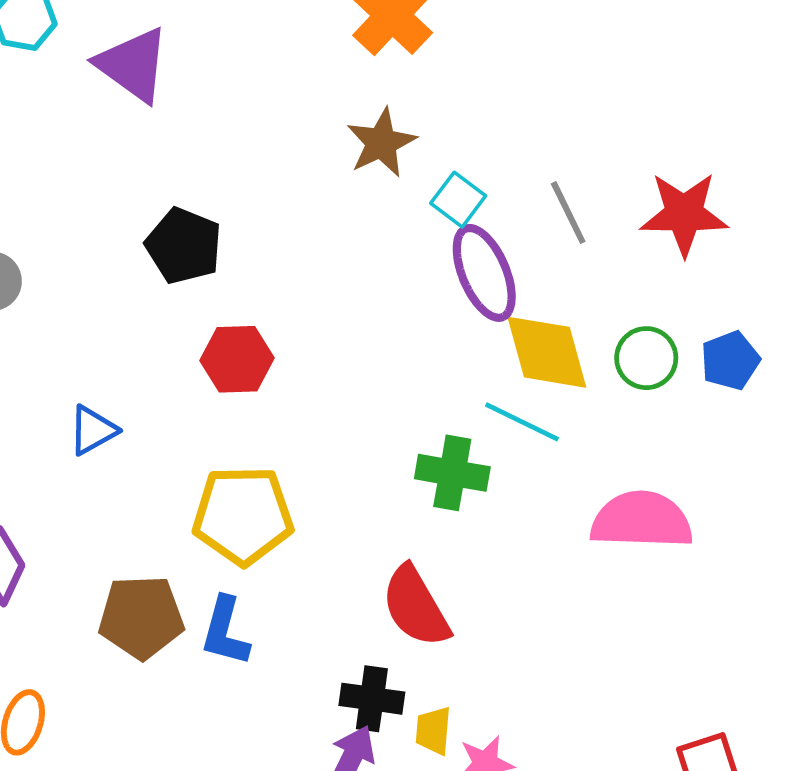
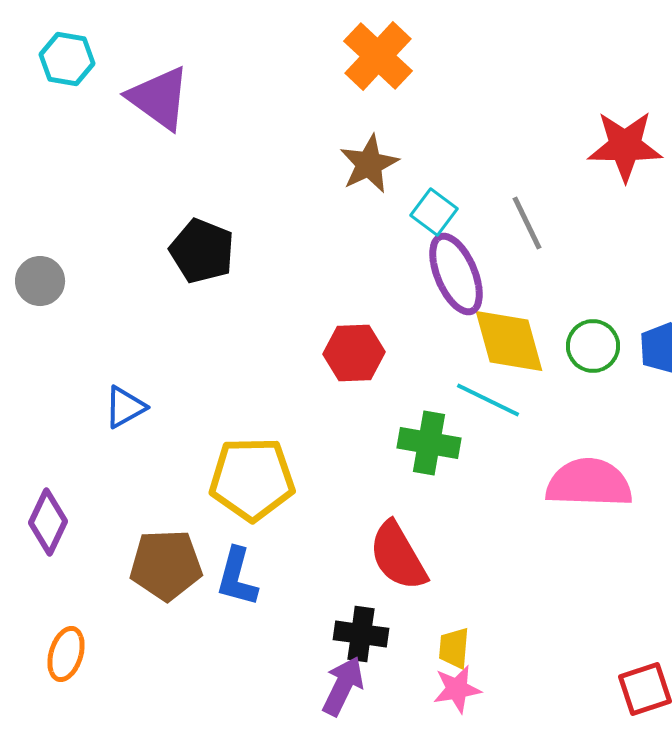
red star: (684, 214) -> (625, 146), moved
red hexagon: (237, 359) -> (354, 353), moved
yellow trapezoid: (433, 731) -> (454, 648), moved

